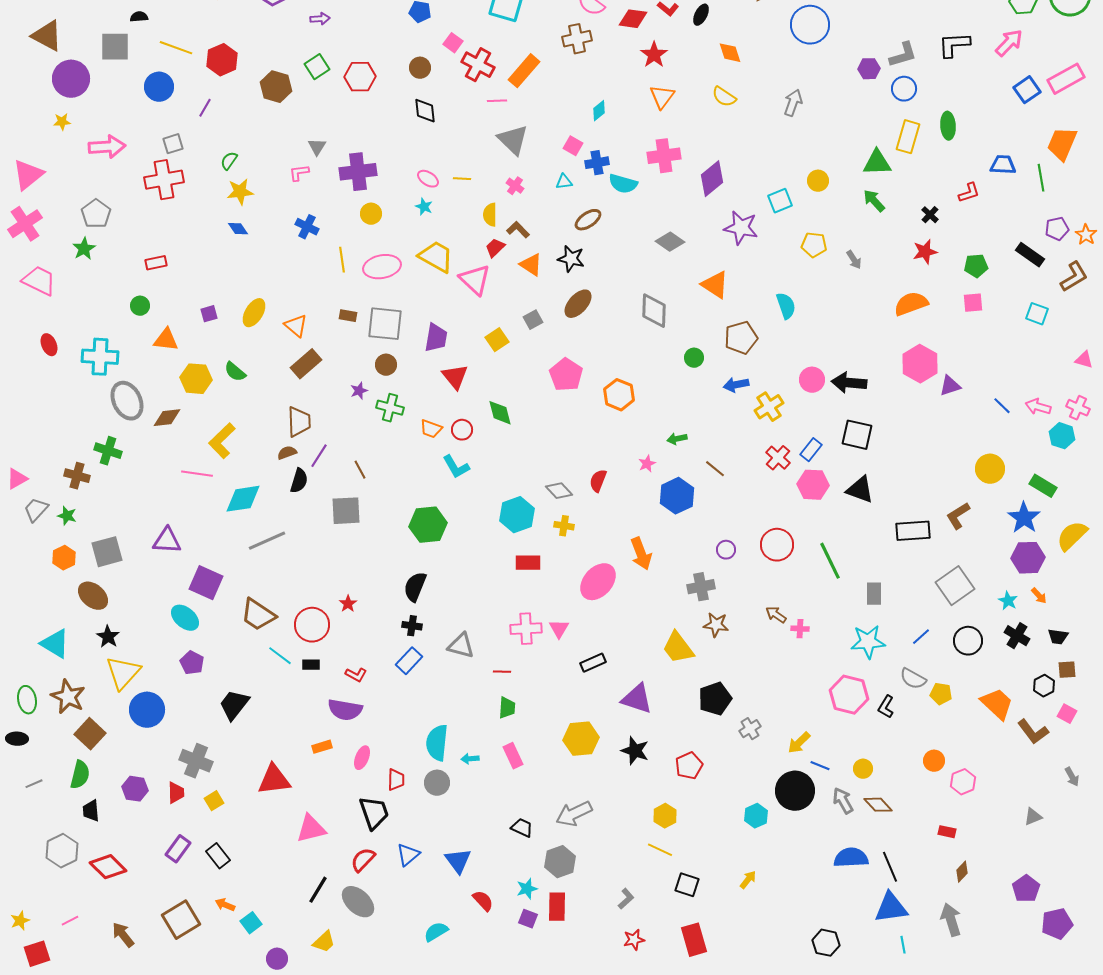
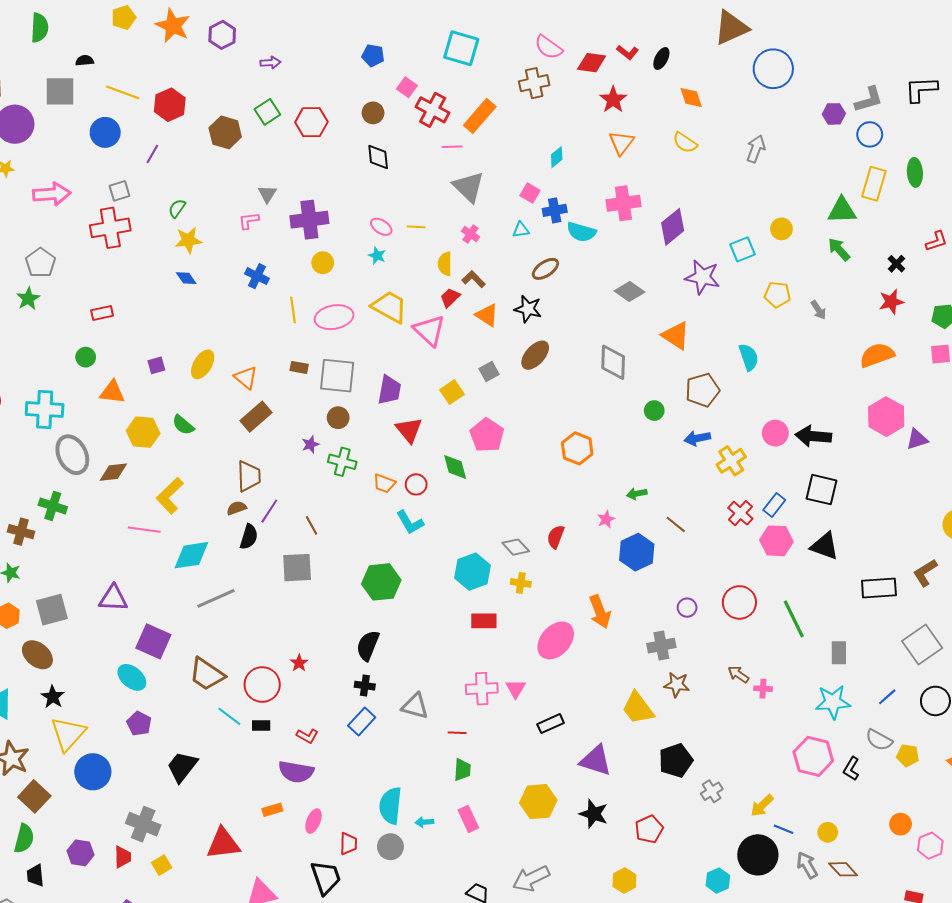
pink pentagon: (566, 375) -> (487, 435), moved

